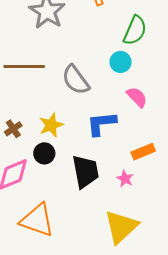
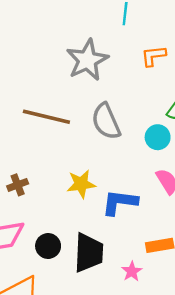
gray semicircle: (76, 80) -> (106, 121), moved
yellow star: (51, 125) -> (81, 184), moved
black circle: (44, 153) -> (48, 246), moved

